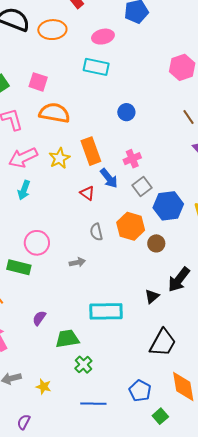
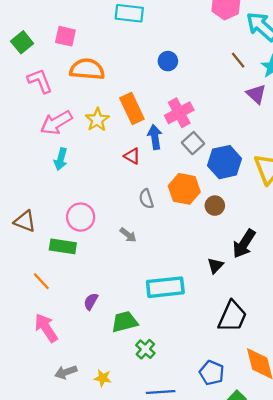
pink cross: (132, 159) -> (179, 113), size x1.4
blue arrow: (109, 178) -> (155, 137), turned -145
gray arrow: (77, 262) -> (128, 235), turned 56

